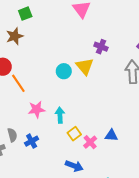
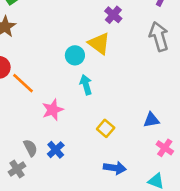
purple cross: (101, 47) -> (113, 15), turned 32
cyan arrow: (60, 115) -> (86, 85), moved
pink cross: (90, 142) -> (165, 148), moved

